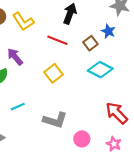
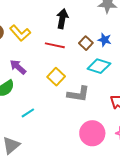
blue star: (108, 31) -> (105, 40), moved
gray L-shape: (55, 120) -> (78, 94), moved
pink circle: (82, 139) -> (92, 133), size x1.6

